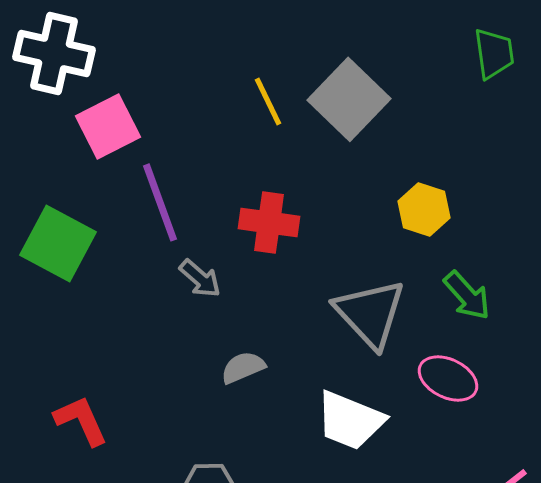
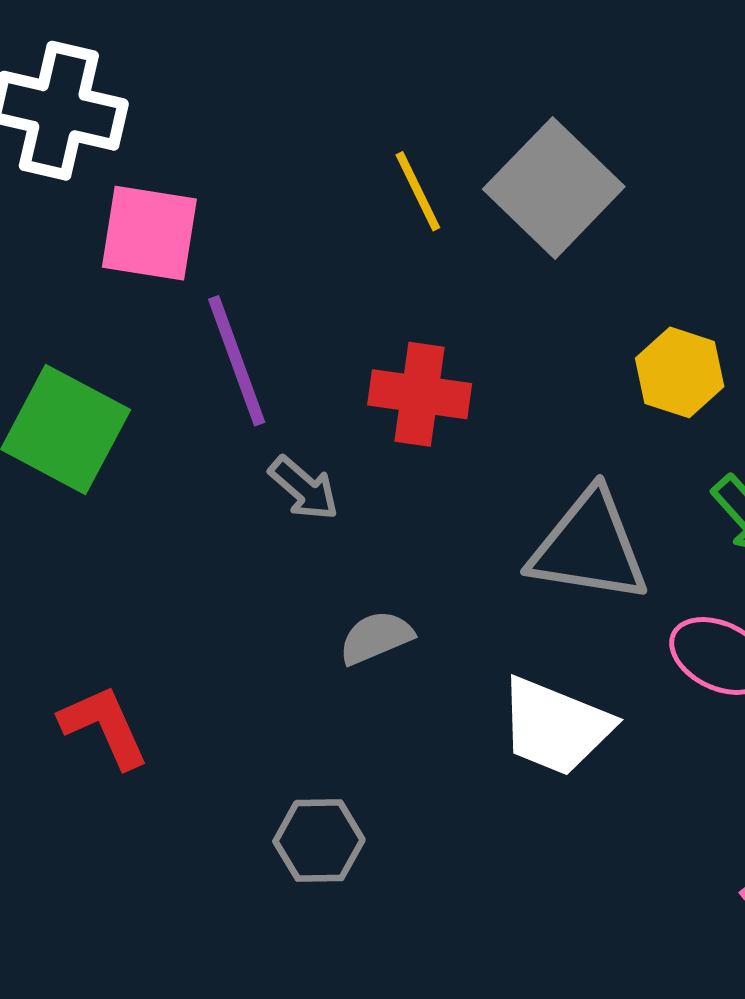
pink square: (108, 126) -> (149, 233), turned 36
gray triangle: (370, 313) -> (589, 547), turned -38

